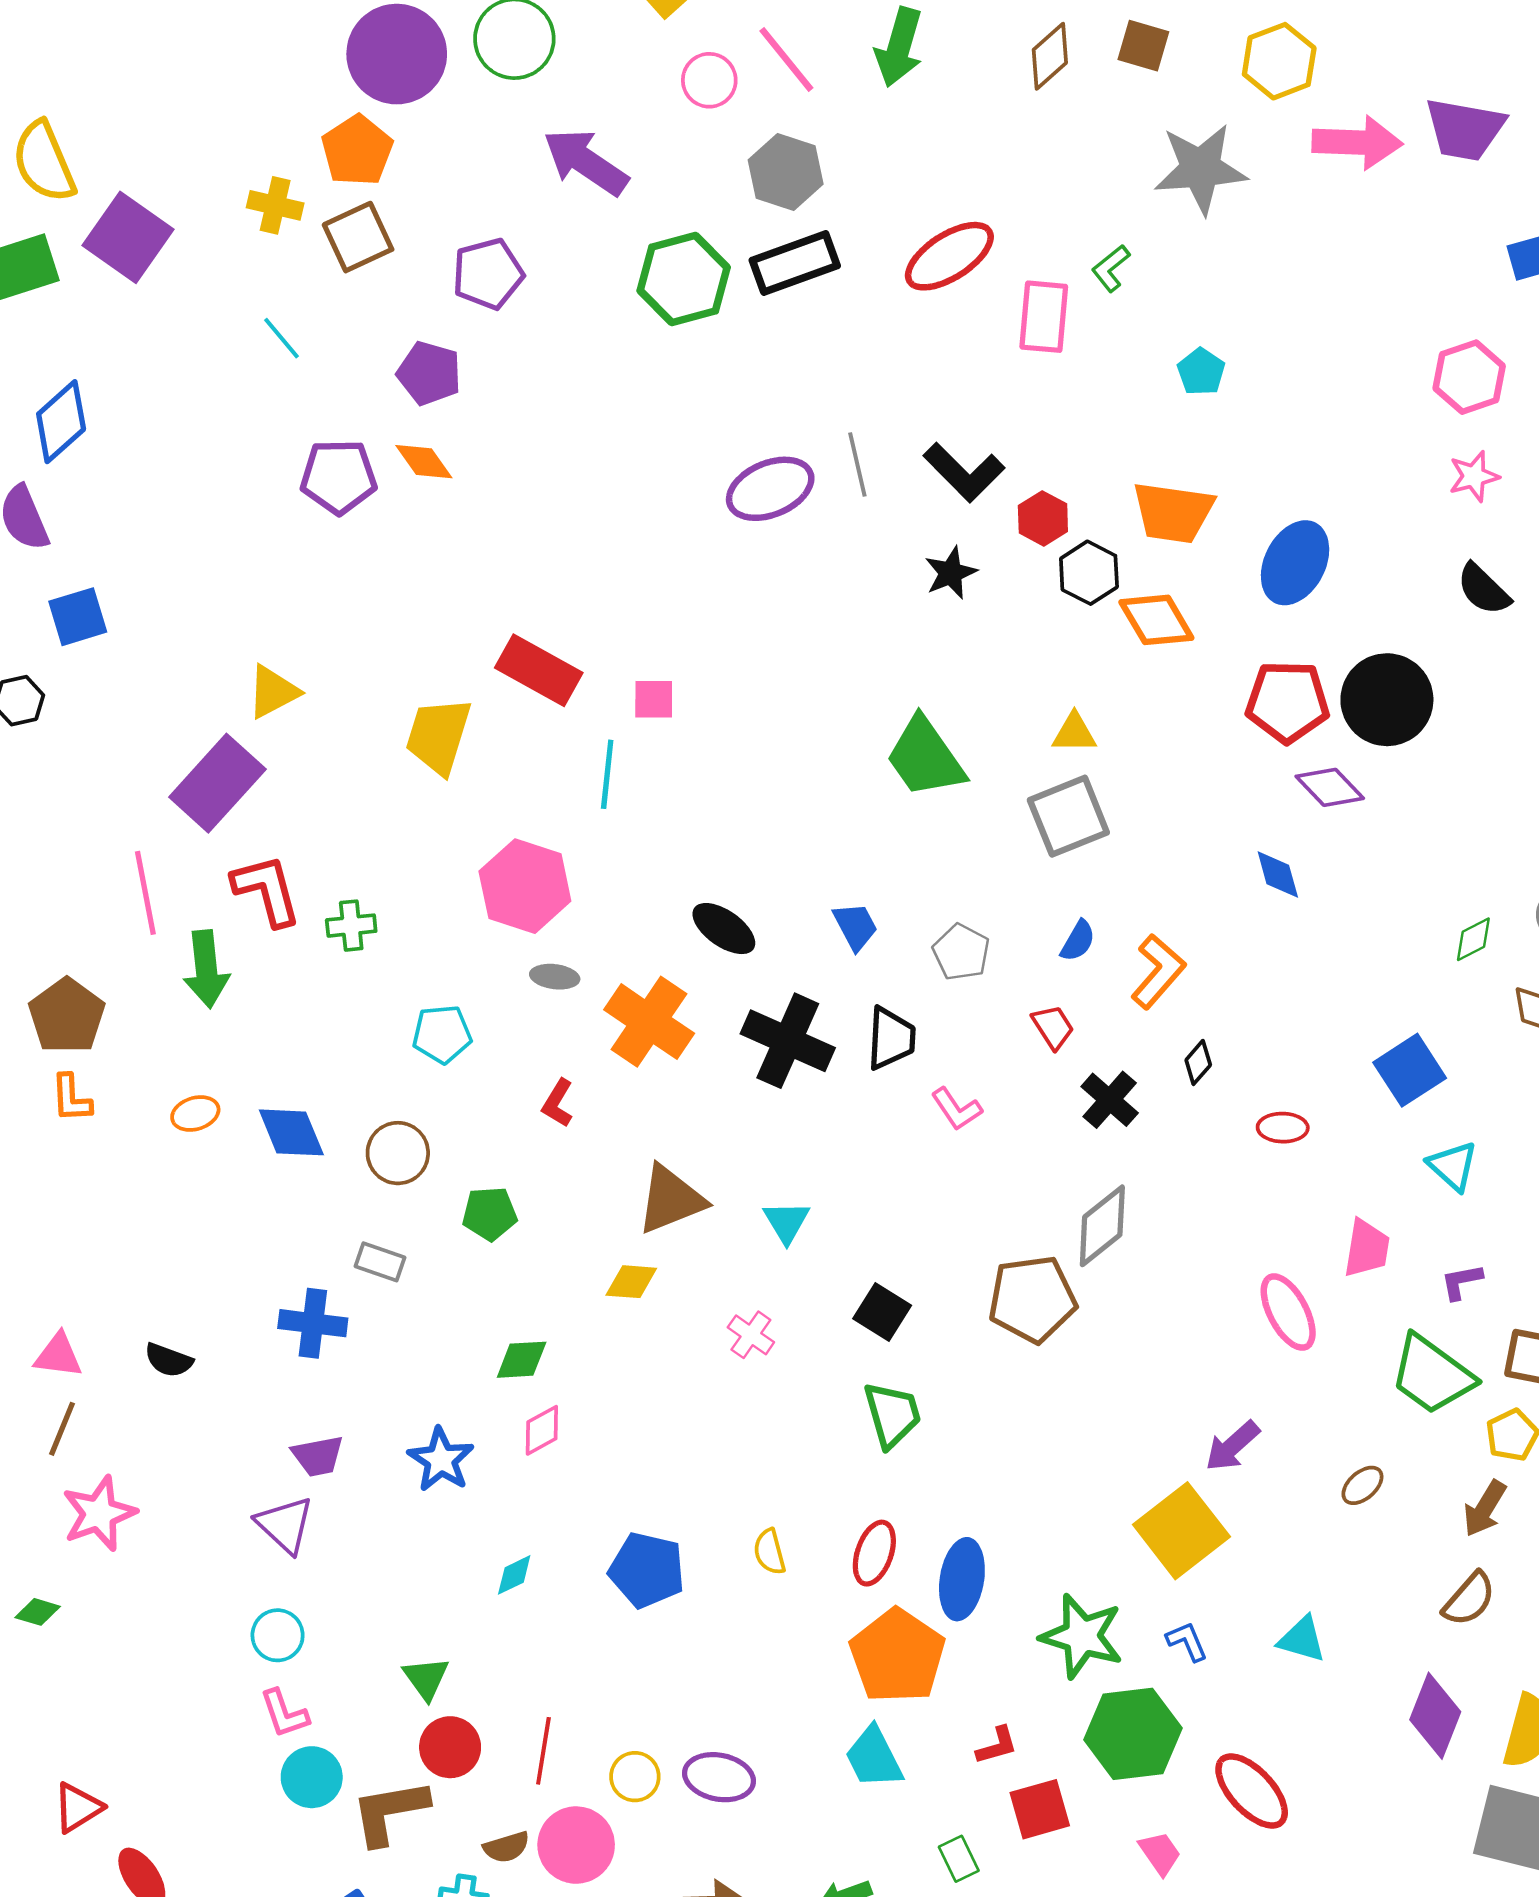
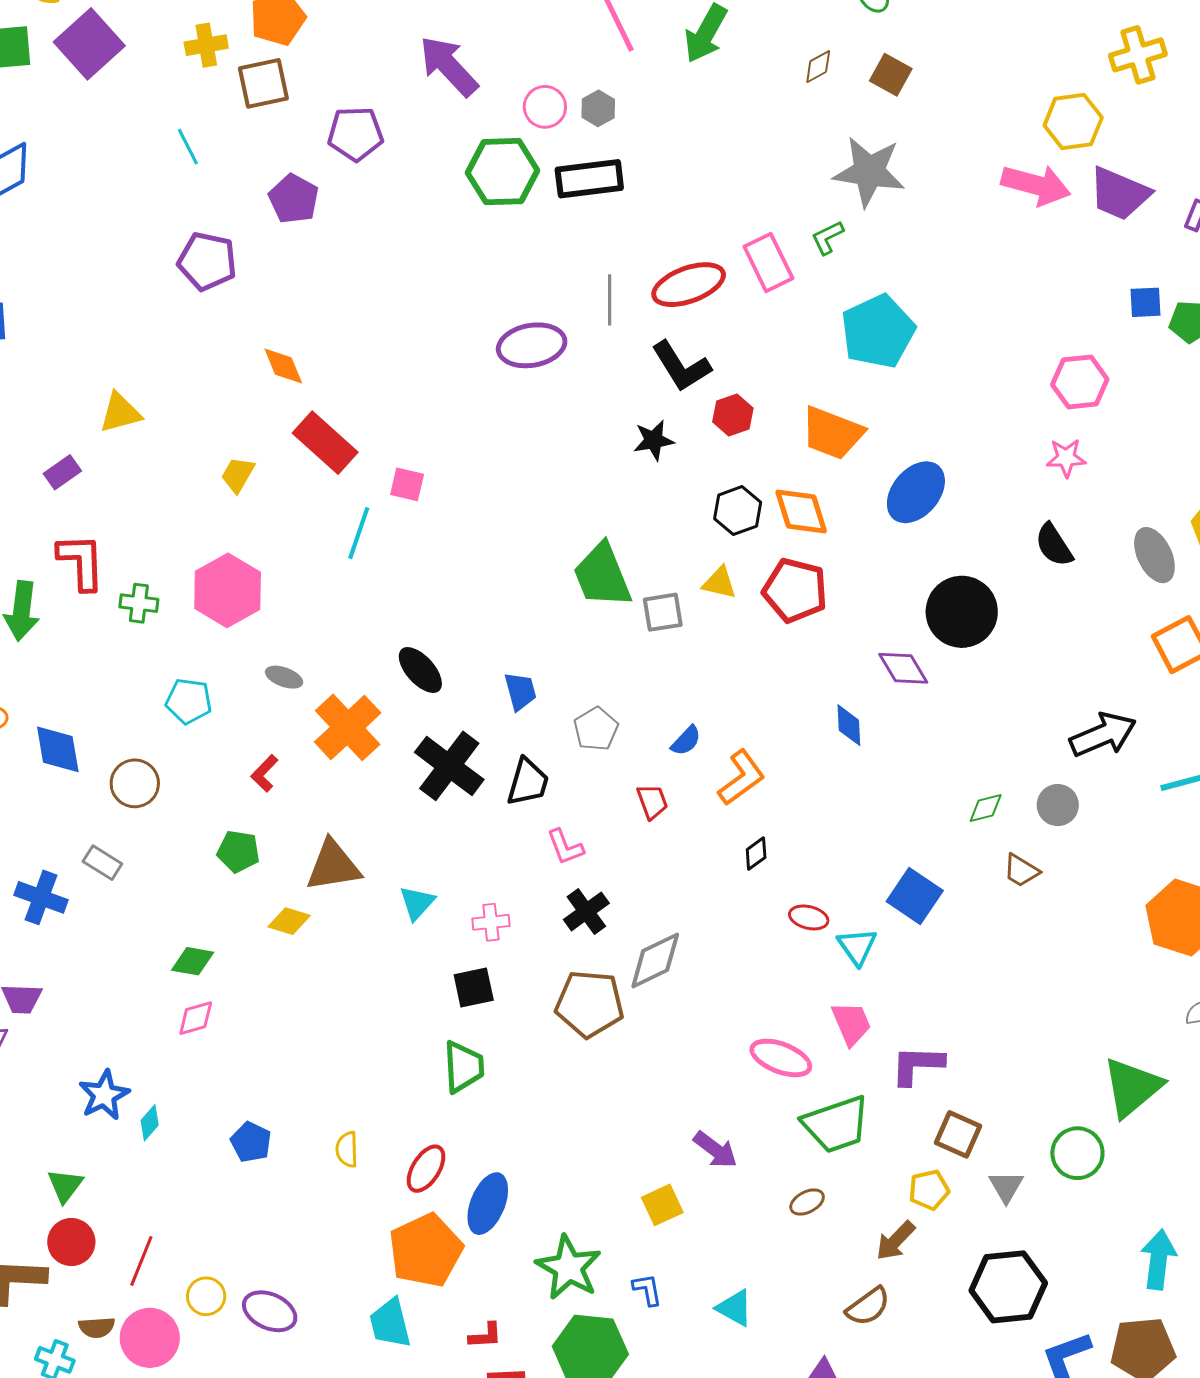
brown diamond: (1050, 56) -> (818, 67), size x0.7
yellow hexagon: (1279, 61) -> (1073, 122), moved
pink circle: (709, 80) -> (545, 107), moved
gray star: (1200, 169) -> (869, 172), moved
gray hexagon: (786, 172) -> (598, 108), size x0.6
yellow cross: (275, 205) -> (206, 45), turned -36
red ellipse: (949, 256) -> (689, 285), moved
pink rectangle: (1044, 317) -> (768, 262), turned -44
cyan pentagon: (1201, 372) -> (878, 331), size x2.0
orange diamond: (424, 462) -> (283, 366), moved
gray line: (857, 465) -> (610, 300), moved
black hexagon: (1089, 573) -> (738, 511), moved
red pentagon: (1288, 702) -> (795, 590), moved
yellow trapezoid: (438, 736) -> (238, 475), size x0.6
purple rectangle: (217, 783) -> (62, 472), size x0.5
gray square: (1068, 816) -> (663, 612), moved, size x0.7
pink hexagon: (525, 886) -> (228, 590), moved
blue square: (1410, 1070) -> (915, 896), turned -36
black cross: (1110, 1100) -> (586, 911), moved
cyan triangle: (1453, 1166) -> (857, 946), moved
green pentagon: (490, 1214) -> (238, 851), moved
pink trapezoid: (1367, 1248) -> (851, 1023), turned -45
purple L-shape: (1461, 1282) -> (917, 1065), size x1.6
black square: (882, 1312) -> (474, 988), turned 33
pink ellipse: (1288, 1312) -> (781, 1058), turned -54
pink cross: (751, 1335) -> (491, 922), moved, turned 36
green trapezoid: (1432, 1375) -> (836, 1124), moved, turned -68
purple arrow: (1232, 1446) -> (715, 1150), turned -114
blue star: (441, 1460) -> (104, 1095), moved
yellow square: (1181, 1531) -> (662, 1205), size x0.6
blue pentagon: (647, 1570) -> (251, 1142), size x0.7
cyan diamond: (514, 1575) -> (150, 1123), turned -36

